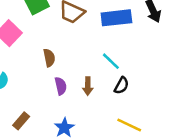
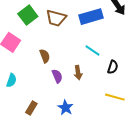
black semicircle: (121, 85) -> (113, 67), moved

